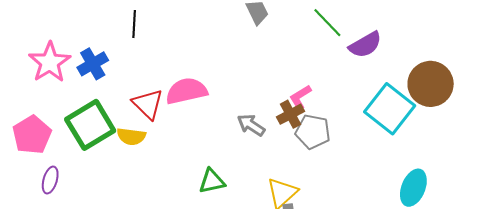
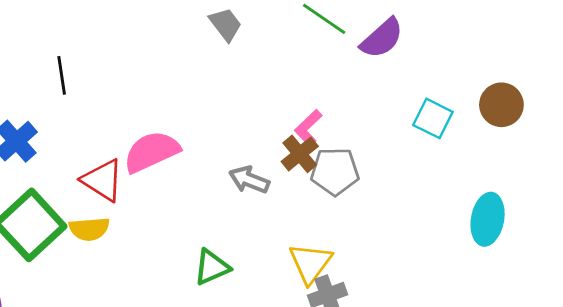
brown circle: (431, 84) -> (501, 105), moved, size x0.7
cyan square: (390, 109) -> (433, 118), size x0.6

